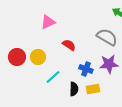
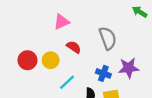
gray semicircle: (107, 37) -> (108, 38), moved, turned 40
red semicircle: (69, 45) -> (74, 47), moved

